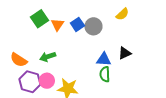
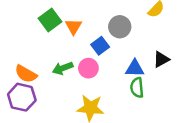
blue square: (77, 24) -> (100, 46), moved
pink circle: (47, 81) -> (88, 68), moved
purple hexagon: (30, 82) -> (22, 97), moved

